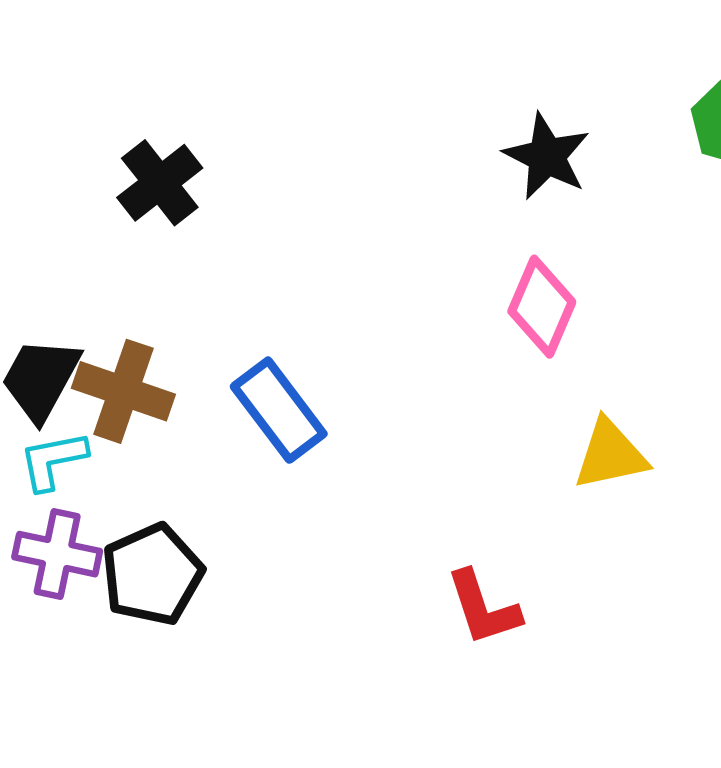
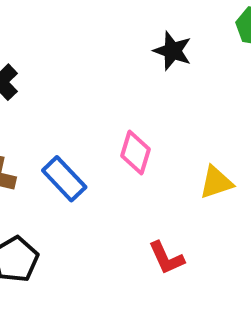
pink diamond: (542, 307) -> (135, 152), moved

